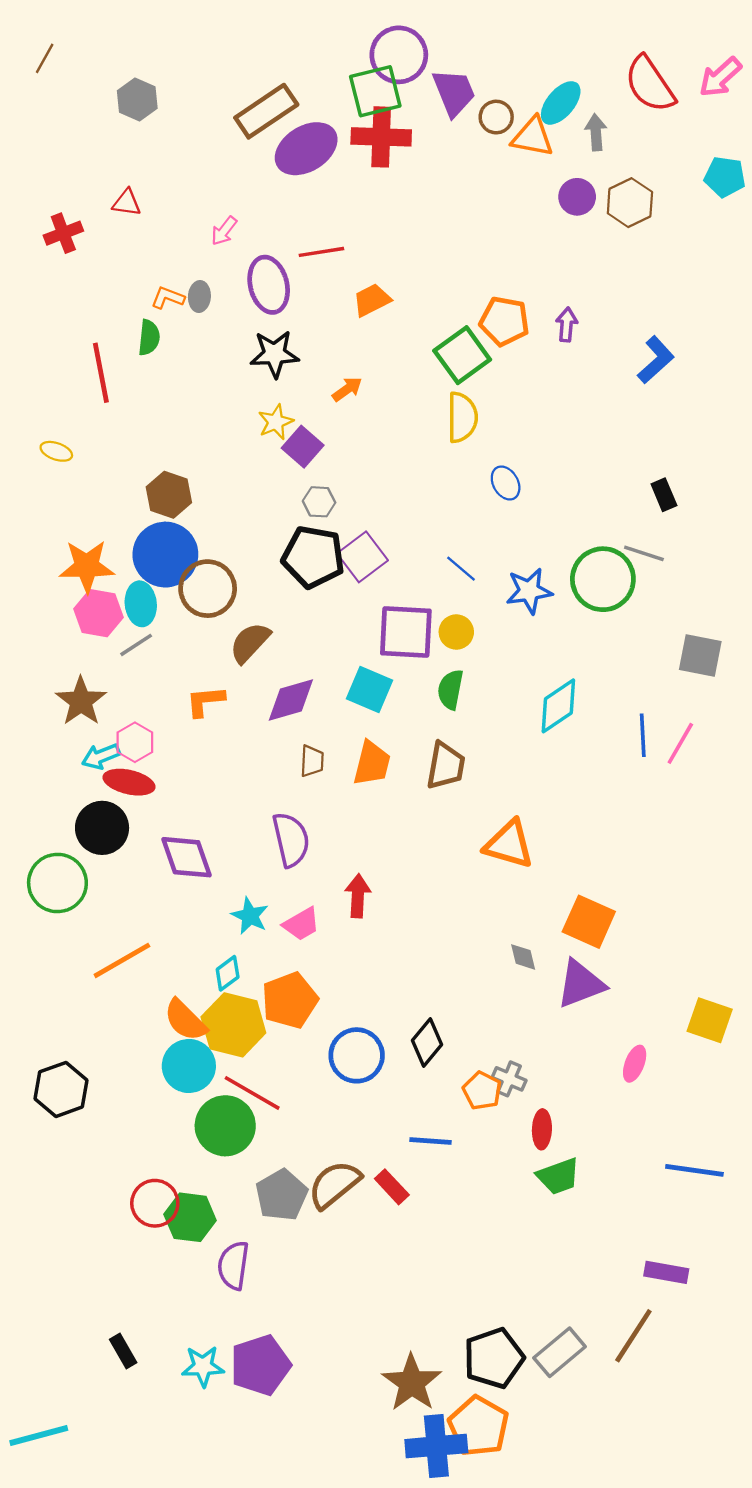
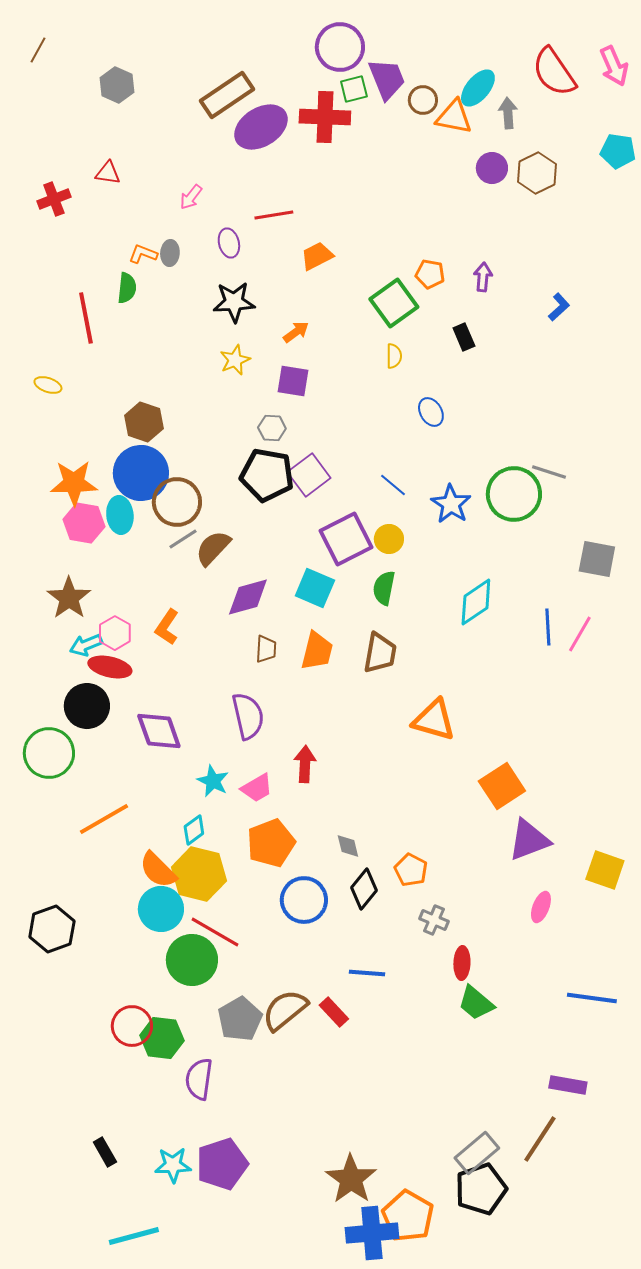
pink arrow: (720, 77) -> (614, 66), turned -72
green square: (375, 91) -> (354, 89), moved, size x0.6
purple ellipse: (269, 285) -> (229, 243), size x0.6
orange pentagon: (504, 321) -> (430, 274), size x0.7
blue L-shape: (656, 360) -> (559, 307), size x0.7
yellow semicircle: (462, 417) -> (394, 356), size x0.6
purple square: (303, 447) -> (293, 381), moved, turned -32
black rectangle: (664, 495) -> (464, 337), moved
blue star: (529, 591) -> (451, 504), turned -30
purple square: (406, 632) -> (346, 539), turned -30
gray line: (136, 645) -> (183, 539), moved
orange L-shape: (205, 701) -> (167, 627), moved, turned -51
orange square: (589, 922) -> (502, 786), turned 33
gray diamond: (523, 957) -> (348, 846), moved
purple triangle: (581, 984) -> (529, 840), moved
orange pentagon: (290, 1000) -> (271, 843), moved
orange pentagon: (482, 1091) -> (411, 870), moved
green trapezoid: (558, 1176) -> (476, 1003), turned 60
black pentagon: (494, 1358) -> (481, 1189), moved
cyan line: (39, 1435) -> (134, 1236), moved

